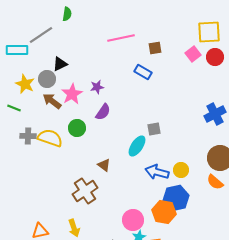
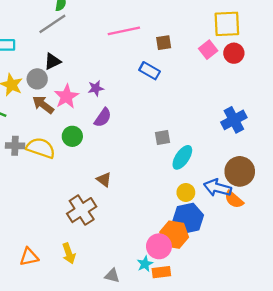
gray line: (41, 35) -> (52, 24), moved
cyan ellipse: (137, 146) -> (182, 157), moved
yellow circle: (181, 170) -> (186, 192), moved
blue arrow: (157, 172) -> (217, 188), moved
pink circle: (133, 220) -> (159, 246), moved

